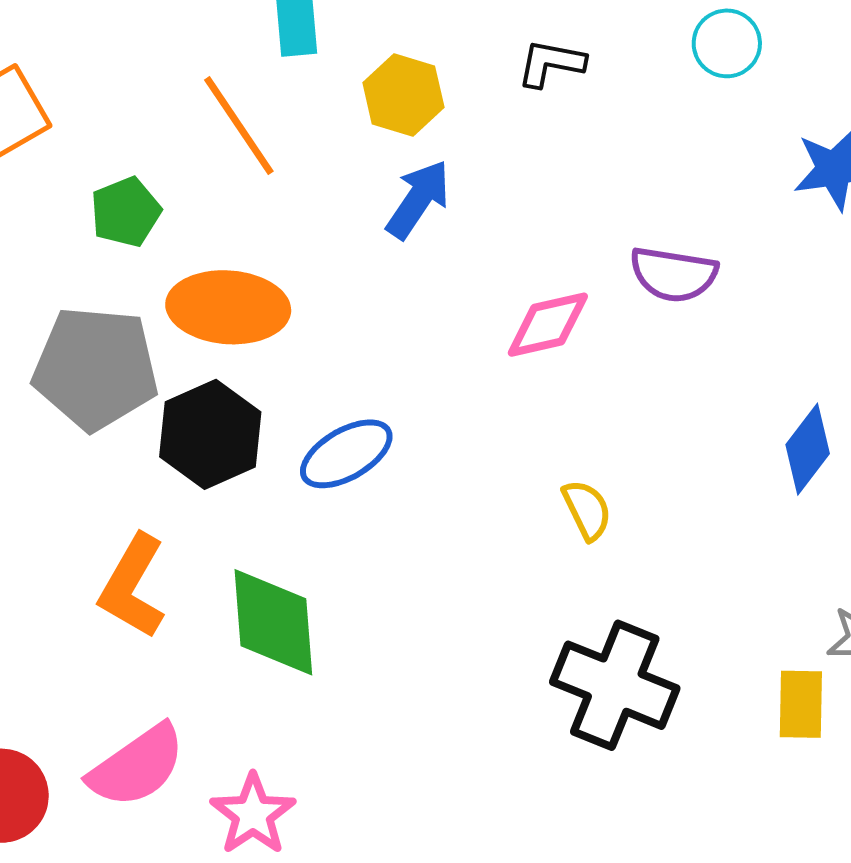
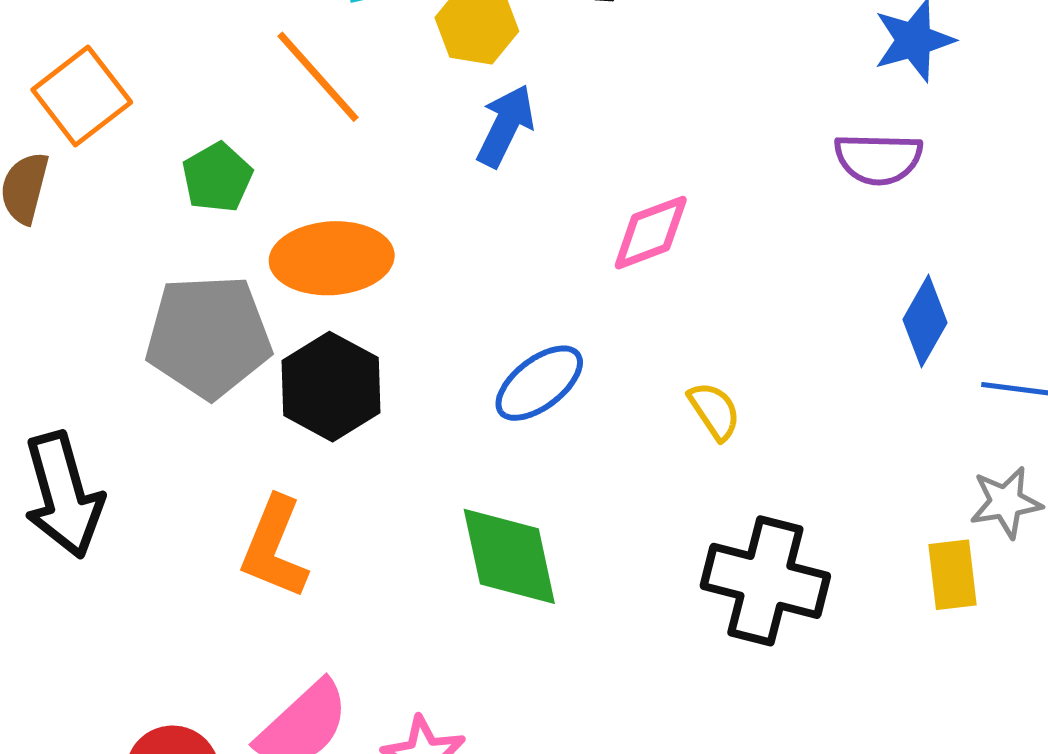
purple semicircle: (674, 274) -> (878, 159), moved
blue ellipse: (346, 454) -> (539, 383), moved
green diamond: (273, 622) -> (509, 556), moved

